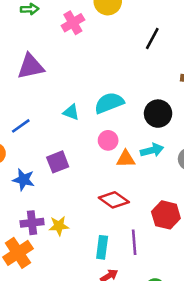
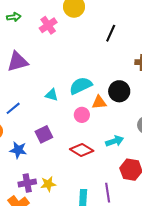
cyan arrow: (152, 150) -> (115, 141), moved
orange triangle: (126, 159) -> (99, 102), moved
red diamond: (114, 200) -> (82, 150), moved

